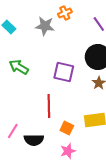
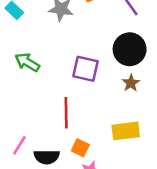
orange square: (67, 128) -> (80, 148), moved

